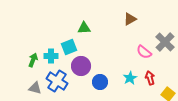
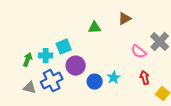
green triangle: (84, 28) -> (95, 28), moved
cyan star: (130, 78) -> (114, 78), moved
blue cross: (57, 81) -> (52, 81), turned 30

